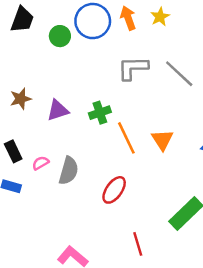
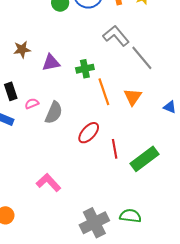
gray L-shape: (133, 68) -> (116, 36), turned 44
gray line: (179, 74) -> (142, 58), moved
red line: (138, 244) -> (115, 149), moved

